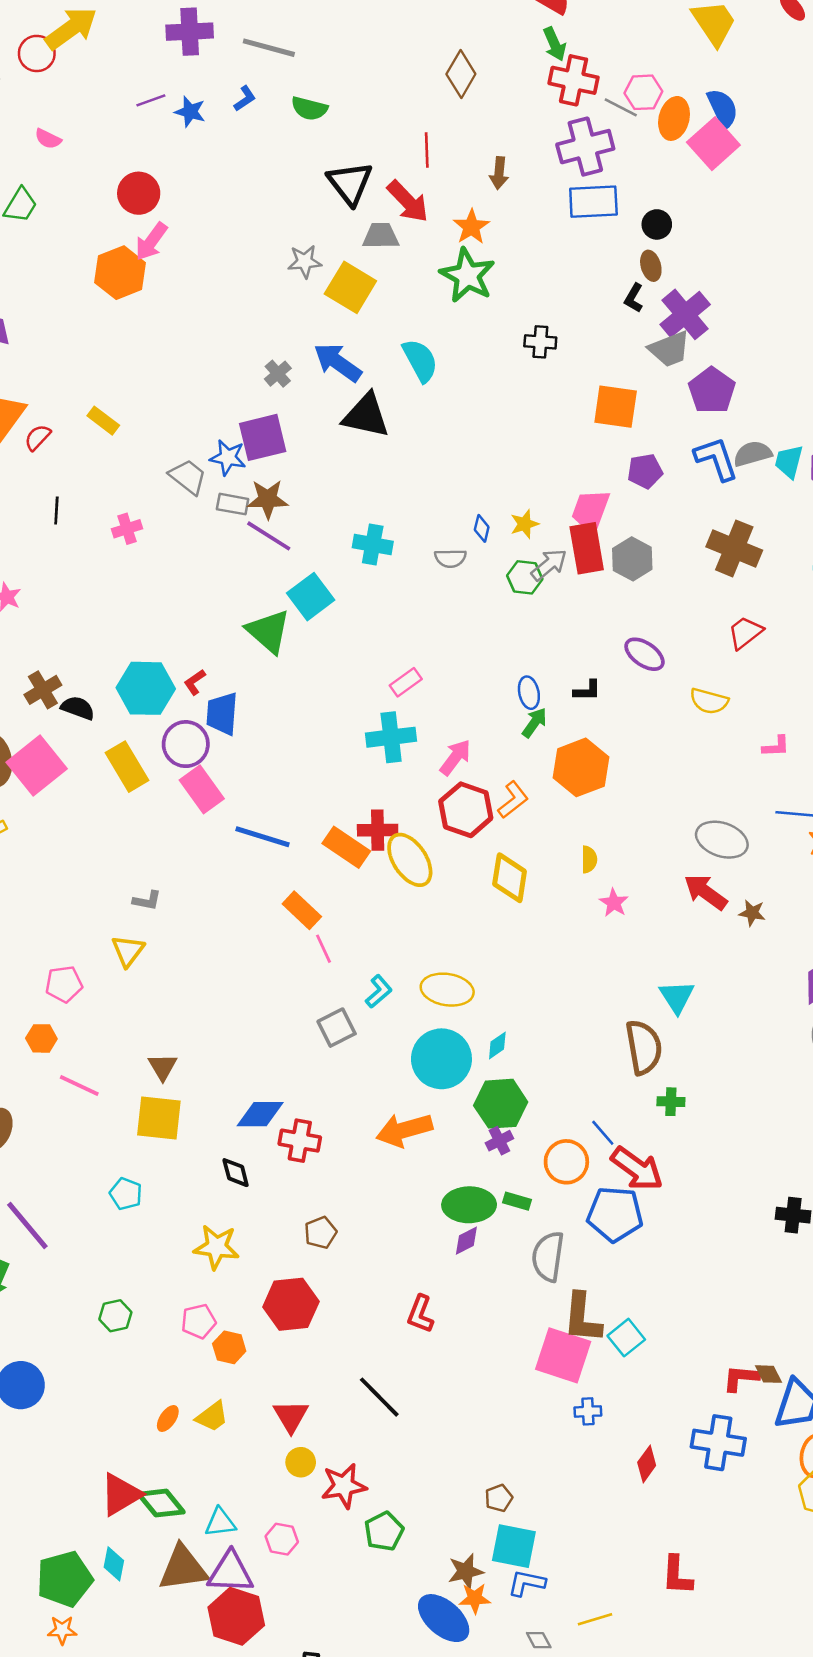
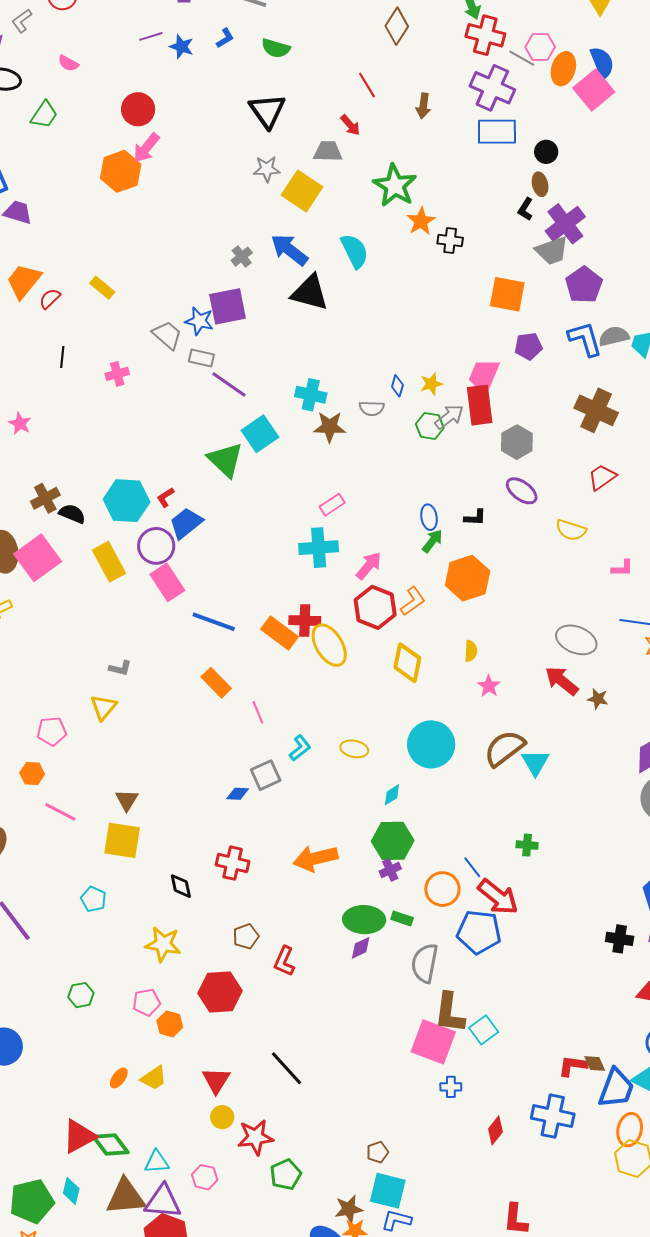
purple cross: (585, 147) -> (492, 88), turned 36
red line: (427, 150) -> (367, 85), turned -32
black triangle: (350, 183) -> (267, 111), moved
red arrow: (408, 201) -> (350, 125), size x0.6
orange star: (471, 227) -> (421, 221), moved
brown star: (268, 499) -> (330, 427), moved
gray hexagon: (632, 559) -> (517, 442), moved
blue trapezoid: (222, 714) -> (186, 523), turned 45
orange rectangle: (302, 910) -> (216, 683), moved
yellow ellipse: (447, 990) -> (354, 749), size x0.7
brown semicircle: (644, 1047) -> (504, 748), moved, turned -120
cyan circle: (441, 1059) -> (431, 744), moved
blue diamond: (260, 1114) -> (238, 794), moved, size x0.6
red L-shape: (420, 1314) -> (284, 961), moved

